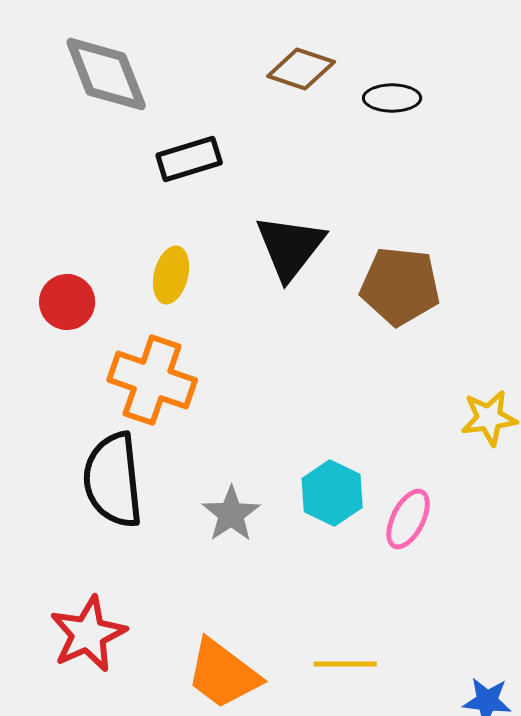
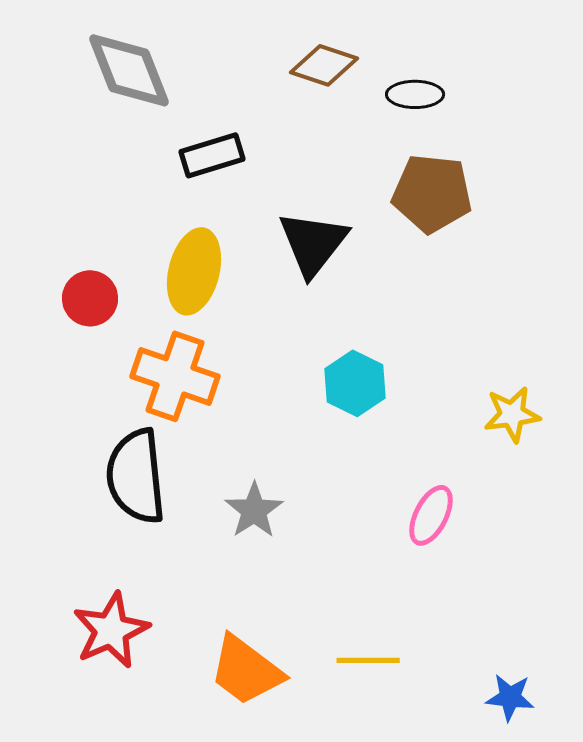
yellow ellipse: (171, 275) -> (194, 271), size x1.5
brown pentagon: (400, 286) -> (432, 193), moved
cyan hexagon: (332, 493) -> (355, 383), moved

